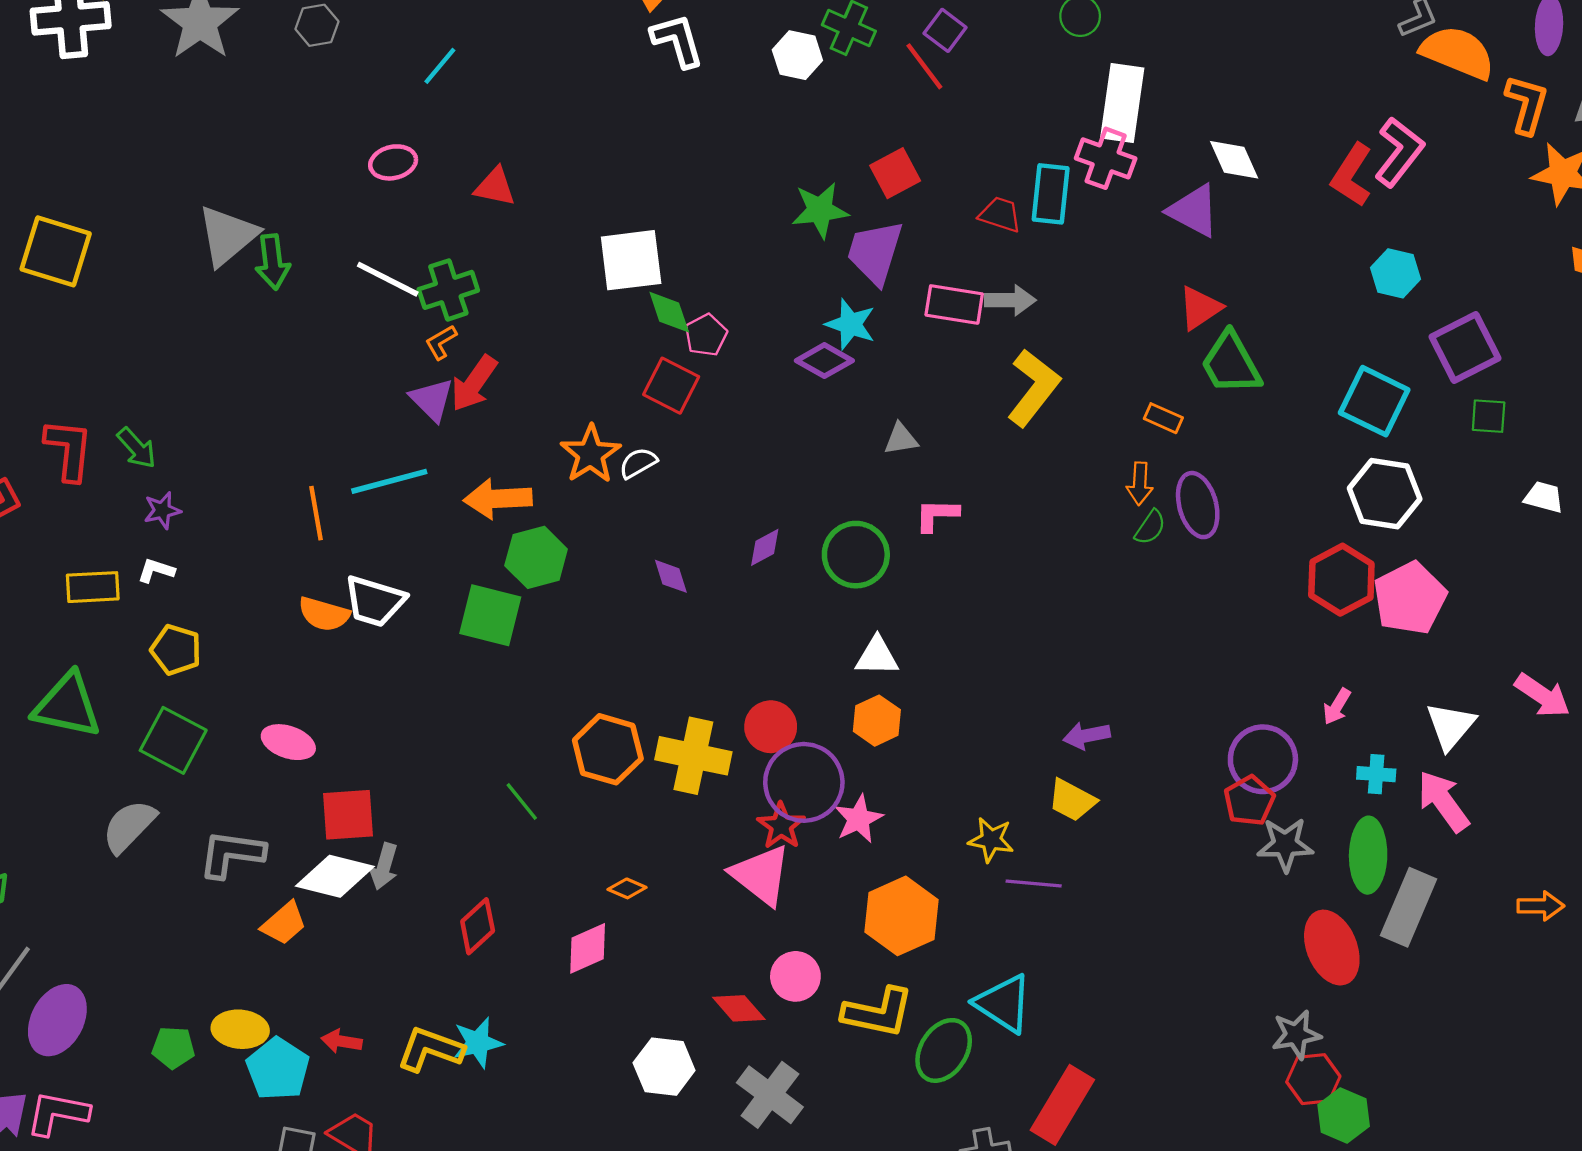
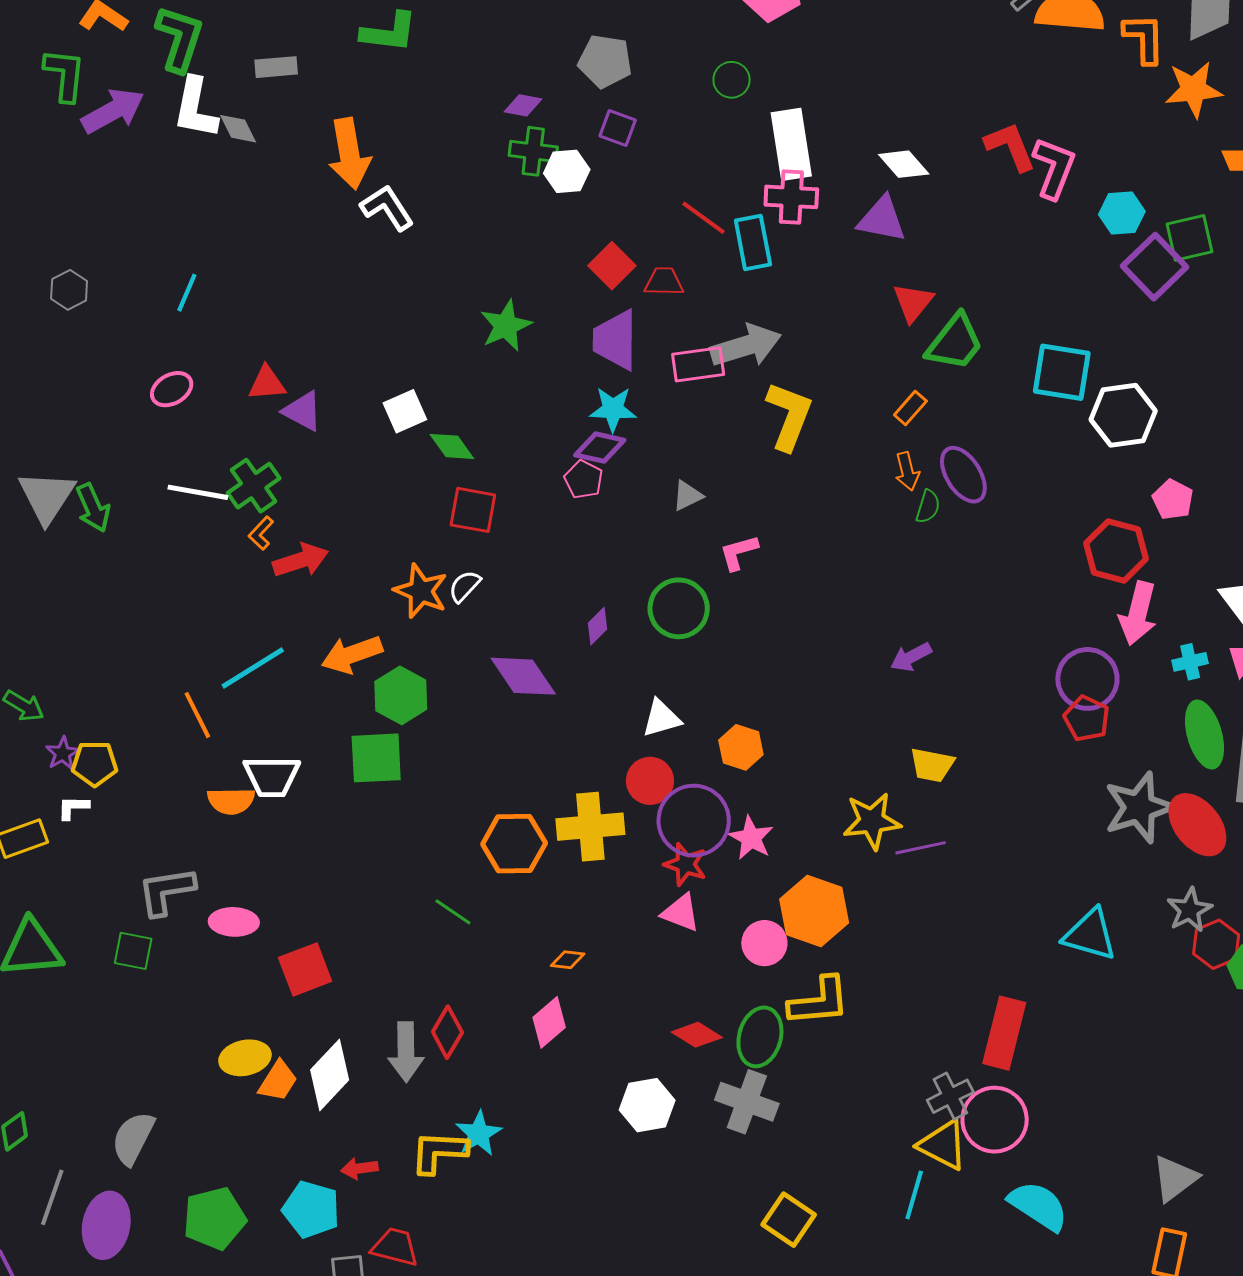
white hexagon: (797, 55) -> (567, 171), moved
red line: (924, 66) -> (704, 218), moved
pink L-shape: (1399, 152) -> (1054, 168), moved
red L-shape: (1352, 175) -> (1010, 146), turned 142
green star: (820, 210) -> (506, 326), moved
red trapezoid: (1000, 214) -> (664, 282), moved
white square: (631, 260) -> (405, 411), size x0.7
cyan hexagon: (1396, 273) -> (1122, 213), moved
gray arrow: (1010, 300) -> (746, 346), size x1.5
pink pentagon: (706, 335) -> (584, 479), moved
green trapezoid: (1231, 363) -> (955, 342), turned -96
red arrow: (474, 383) -> (301, 560), turned -126
purple triangle: (432, 400) -> (303, 411), moved
cyan square: (1374, 401) -> (1062, 372), moved
green square: (1489, 416) -> (1189, 238), moved, size x1.4
orange rectangle: (1163, 418) -> (910, 408), turned -56
purple diamond: (671, 576) -> (523, 676), size x1.8
red hexagon: (1341, 580) -> (1116, 551), moved
pink pentagon: (1410, 598) -> (1173, 500), size x0.6
yellow pentagon: (176, 650) -> (95, 764), moved
white triangle: (877, 656) -> (661, 718), moved
pink arrow: (1337, 706) -> (1138, 613), size x1.8
purple arrow: (1087, 736) -> (911, 657), moved
green square: (173, 740) -> (133, 951), size x0.7
gray semicircle: (129, 826) -> (133, 1138), moved
yellow star: (991, 840) -> (872, 821), size x1.4
gray star: (1285, 845) -> (1139, 808), moved, size x1.4
gray L-shape: (232, 854) -> (166, 891), moved
gray arrow: (384, 866) -> (406, 1052), moved, size x1.4
pink triangle: (761, 875) -> (681, 913), size x0.7
white diamond: (335, 876) -> (330, 1075), moved, turned -44
pink circle: (795, 976) -> (764, 943), moved
cyan triangle: (1003, 1003) -> (1090, 935), moved
yellow ellipse: (240, 1029) -> (245, 1058), moved
green pentagon: (173, 1048) -> (214, 1218), size x1.6
green ellipse: (944, 1050) -> (760, 1037), moved

